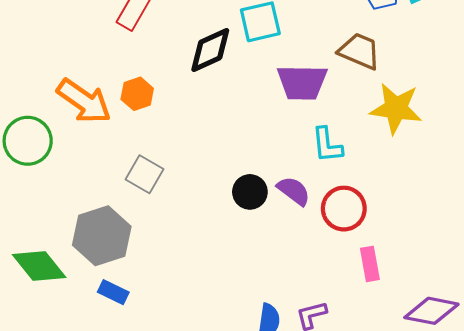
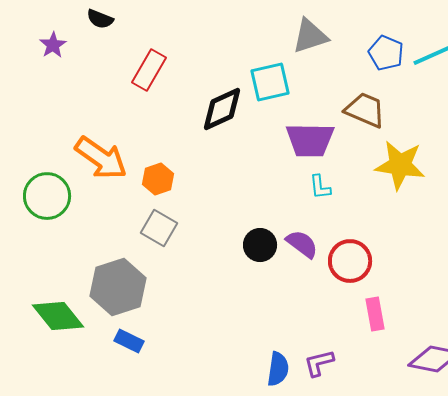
orange hexagon: (137, 94) -> (158, 179), moved
cyan L-shape: (327, 145) -> (320, 187), moved, size x0.7

